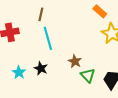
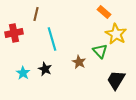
brown line: (41, 14) -> (36, 14), moved
green triangle: (88, 75) -> (100, 51), moved

